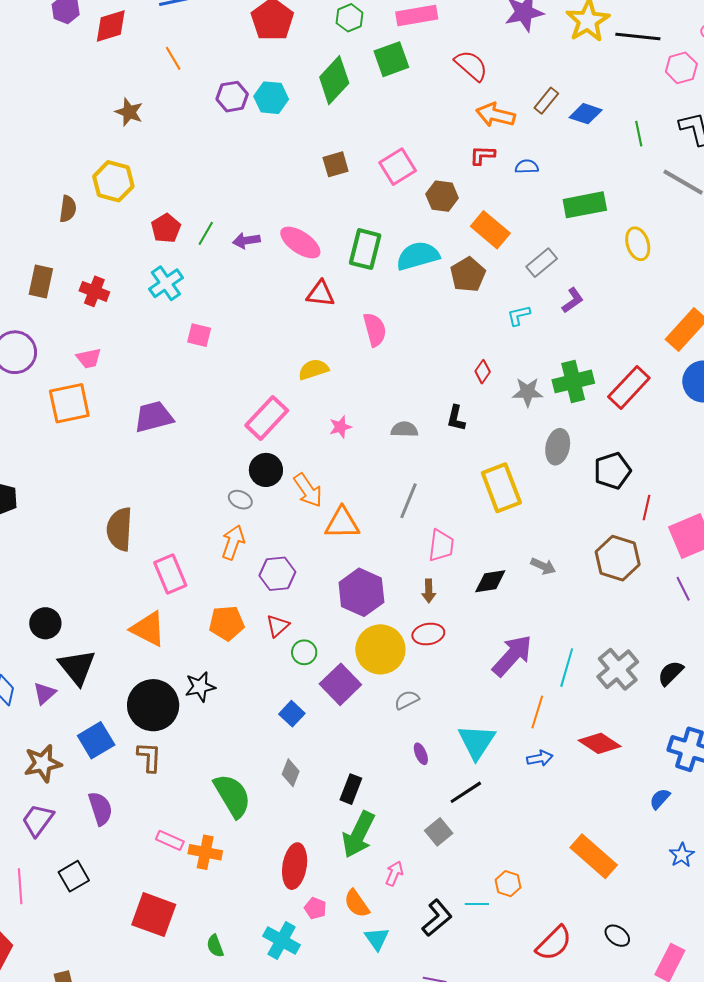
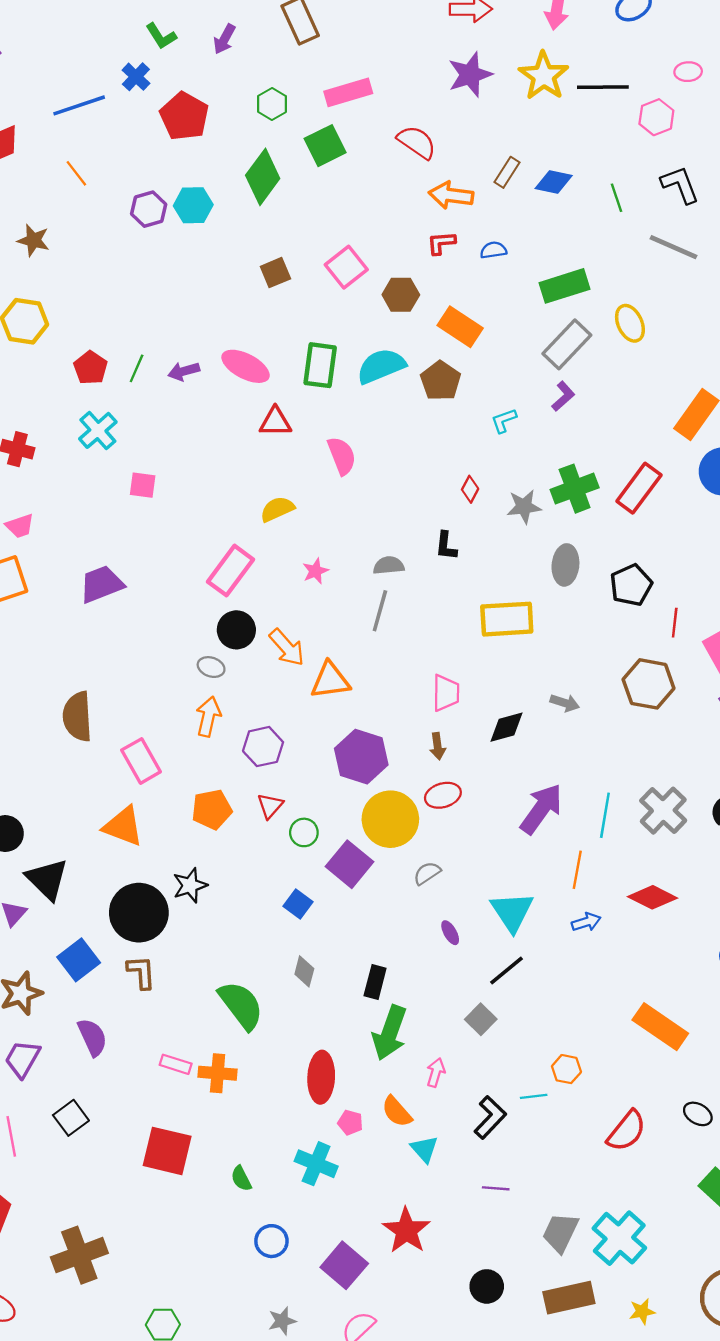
gray rectangle: (542, 263) -> (567, 344), moved, size x1.4
yellow rectangle: (501, 488) -> (507, 619), turned -66
gray line: (409, 501) -> (380, 611), moved

